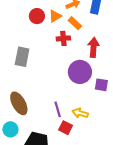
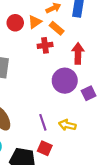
purple square: (101, 85) -> (89, 93), turned -32
red square: (66, 128) -> (45, 148), moved

